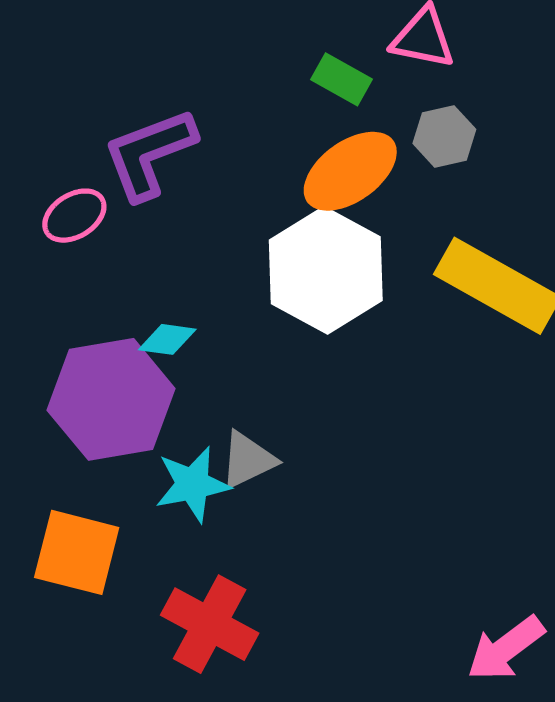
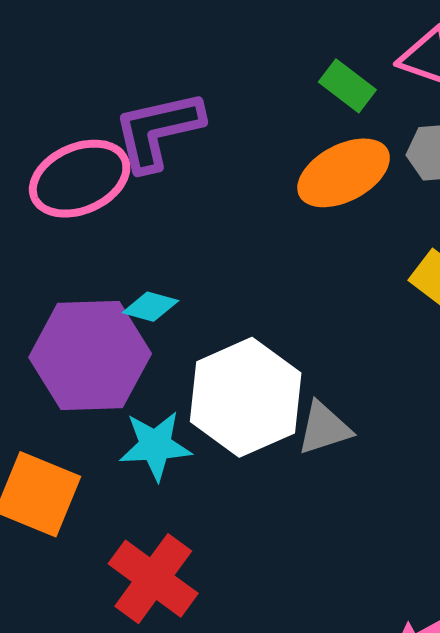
pink ellipse: (74, 216) -> (80, 179), size x1.6
white hexagon: (326, 270) -> (246, 397), moved
gray triangle: (248, 460) -> (324, 428), moved

